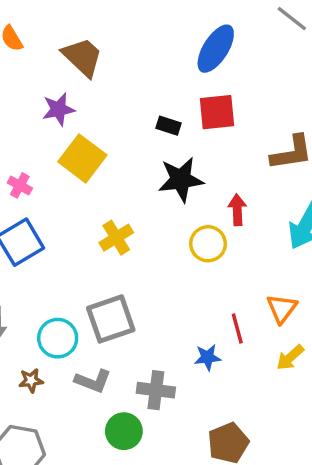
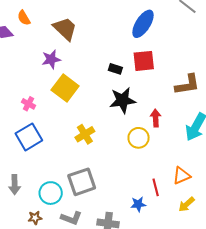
orange triangle: (282, 309) -> (182, 176), turned 30

